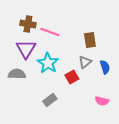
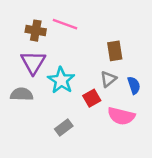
pink line: (50, 32) -> (65, 24), moved
pink semicircle: (102, 101) -> (121, 116), moved, size x1.5

